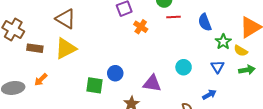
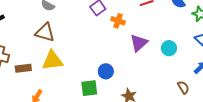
yellow triangle: (66, 48) -> (52, 61), turned 35
purple triangle: (152, 83) -> (139, 43), moved, turned -36

